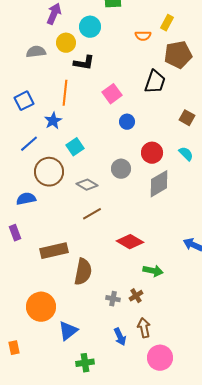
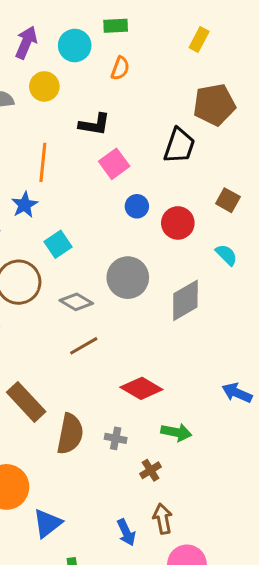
yellow rectangle: (167, 23) -> (199, 39), moved
cyan circle: (90, 27) -> (75, 45), moved
orange semicircle: (143, 36) -> (120, 68), moved, turned -70
black L-shape: (84, 63) -> (94, 124), moved
red circle: (152, 153) -> (178, 223), moved
gray circle: (121, 169) -> (128, 278), size x1.4
brown rectangle: (54, 251) -> (26, 402), turned 60
gray cross: (113, 299) -> (116, 438), moved

